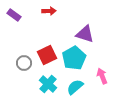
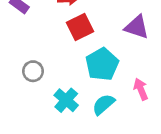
purple triangle: (85, 34) -> (137, 27), moved
red square: (47, 55) -> (80, 27), moved

